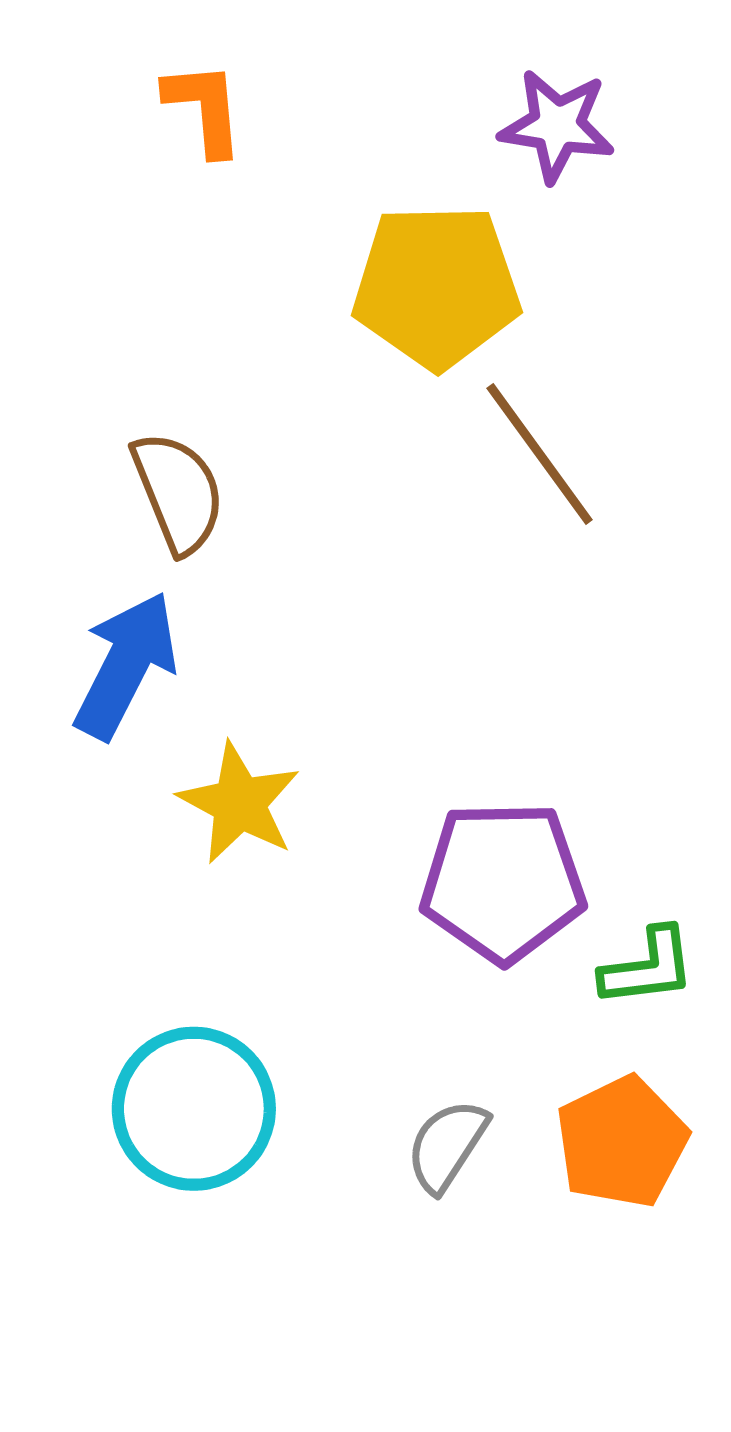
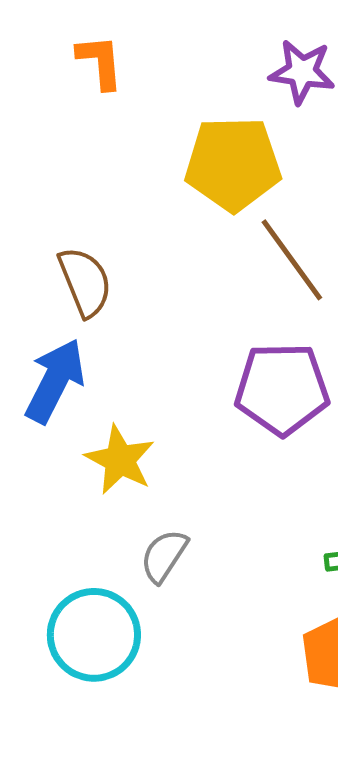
purple pentagon: (503, 882) -> (282, 389), moved
gray semicircle: (447, 1145) -> (164, 556), moved

